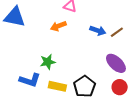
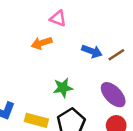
green star: (48, 62) -> (63, 88), moved

